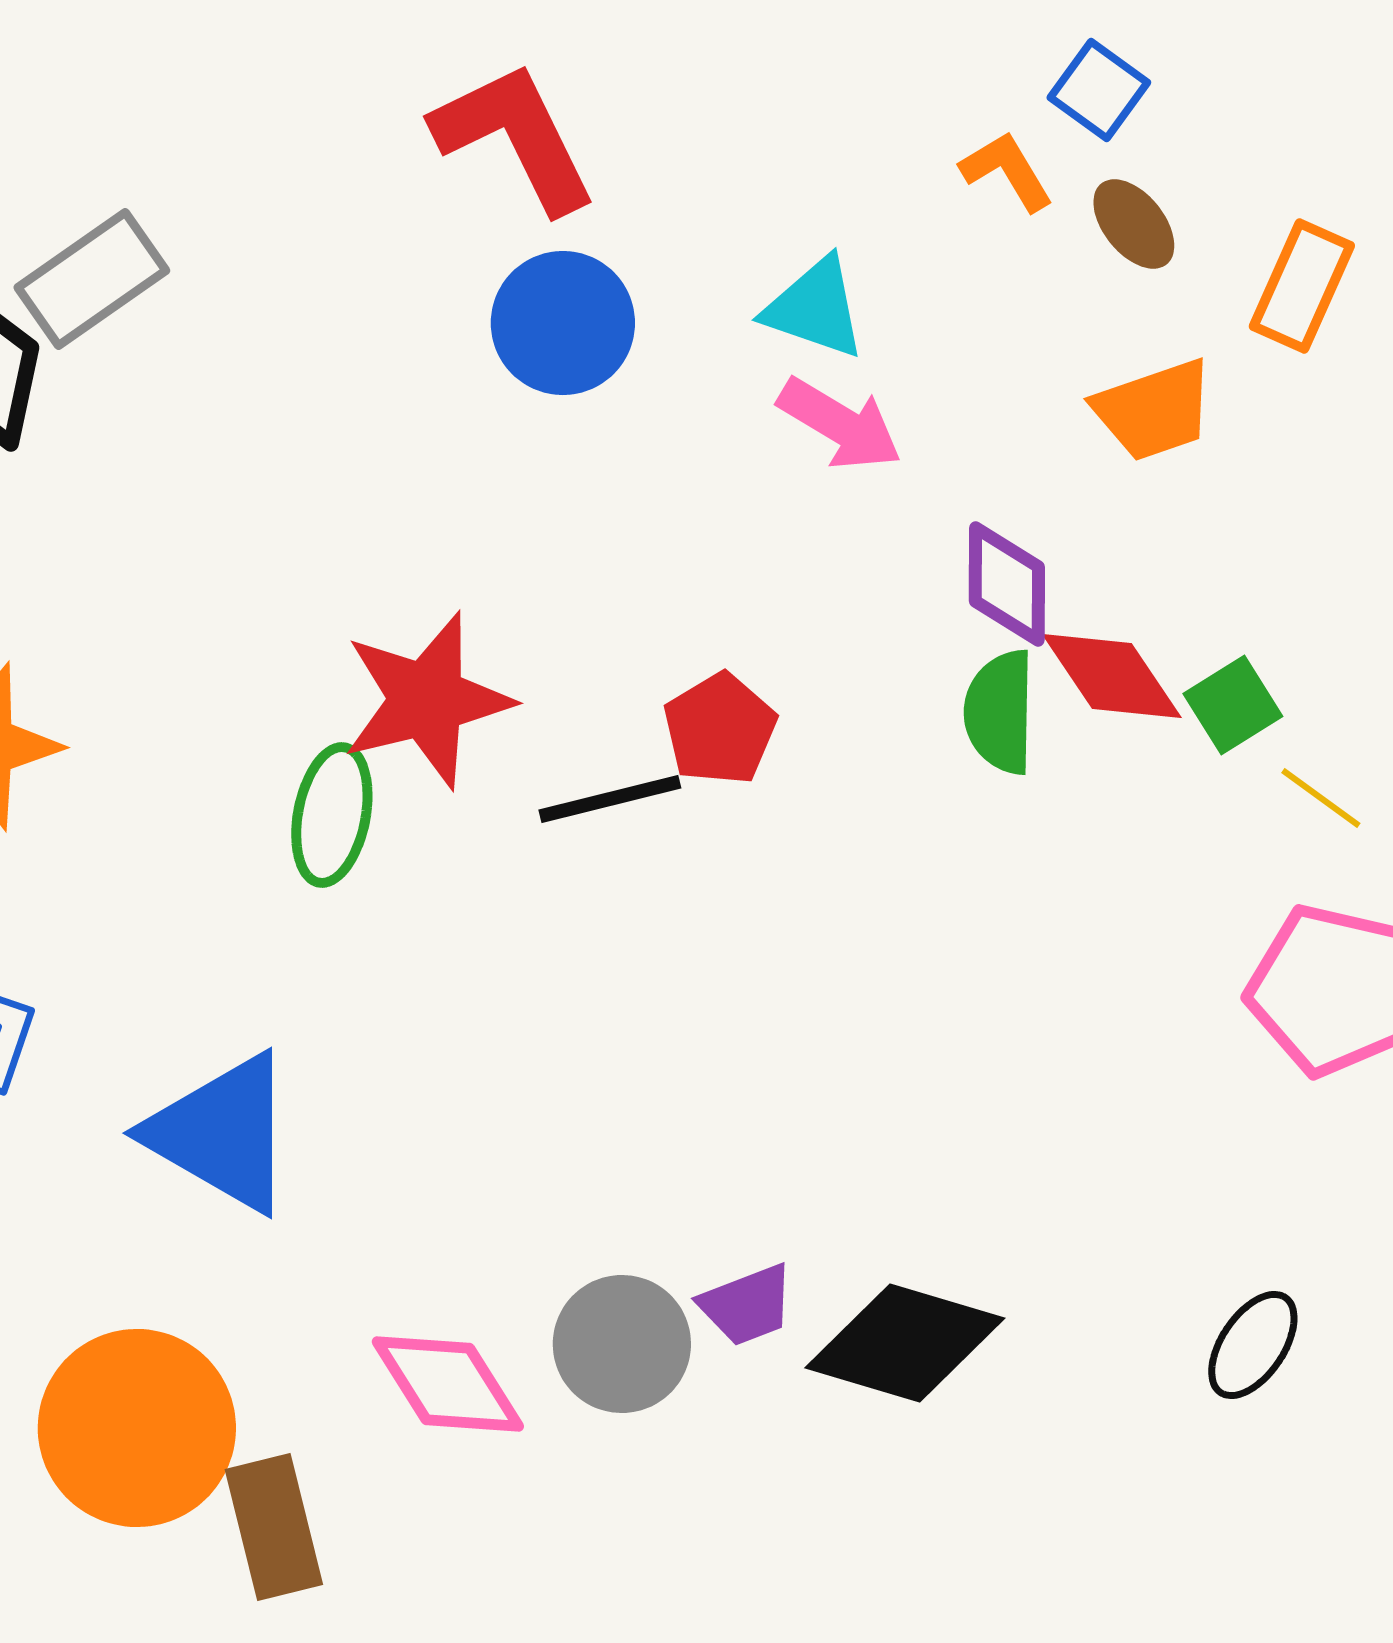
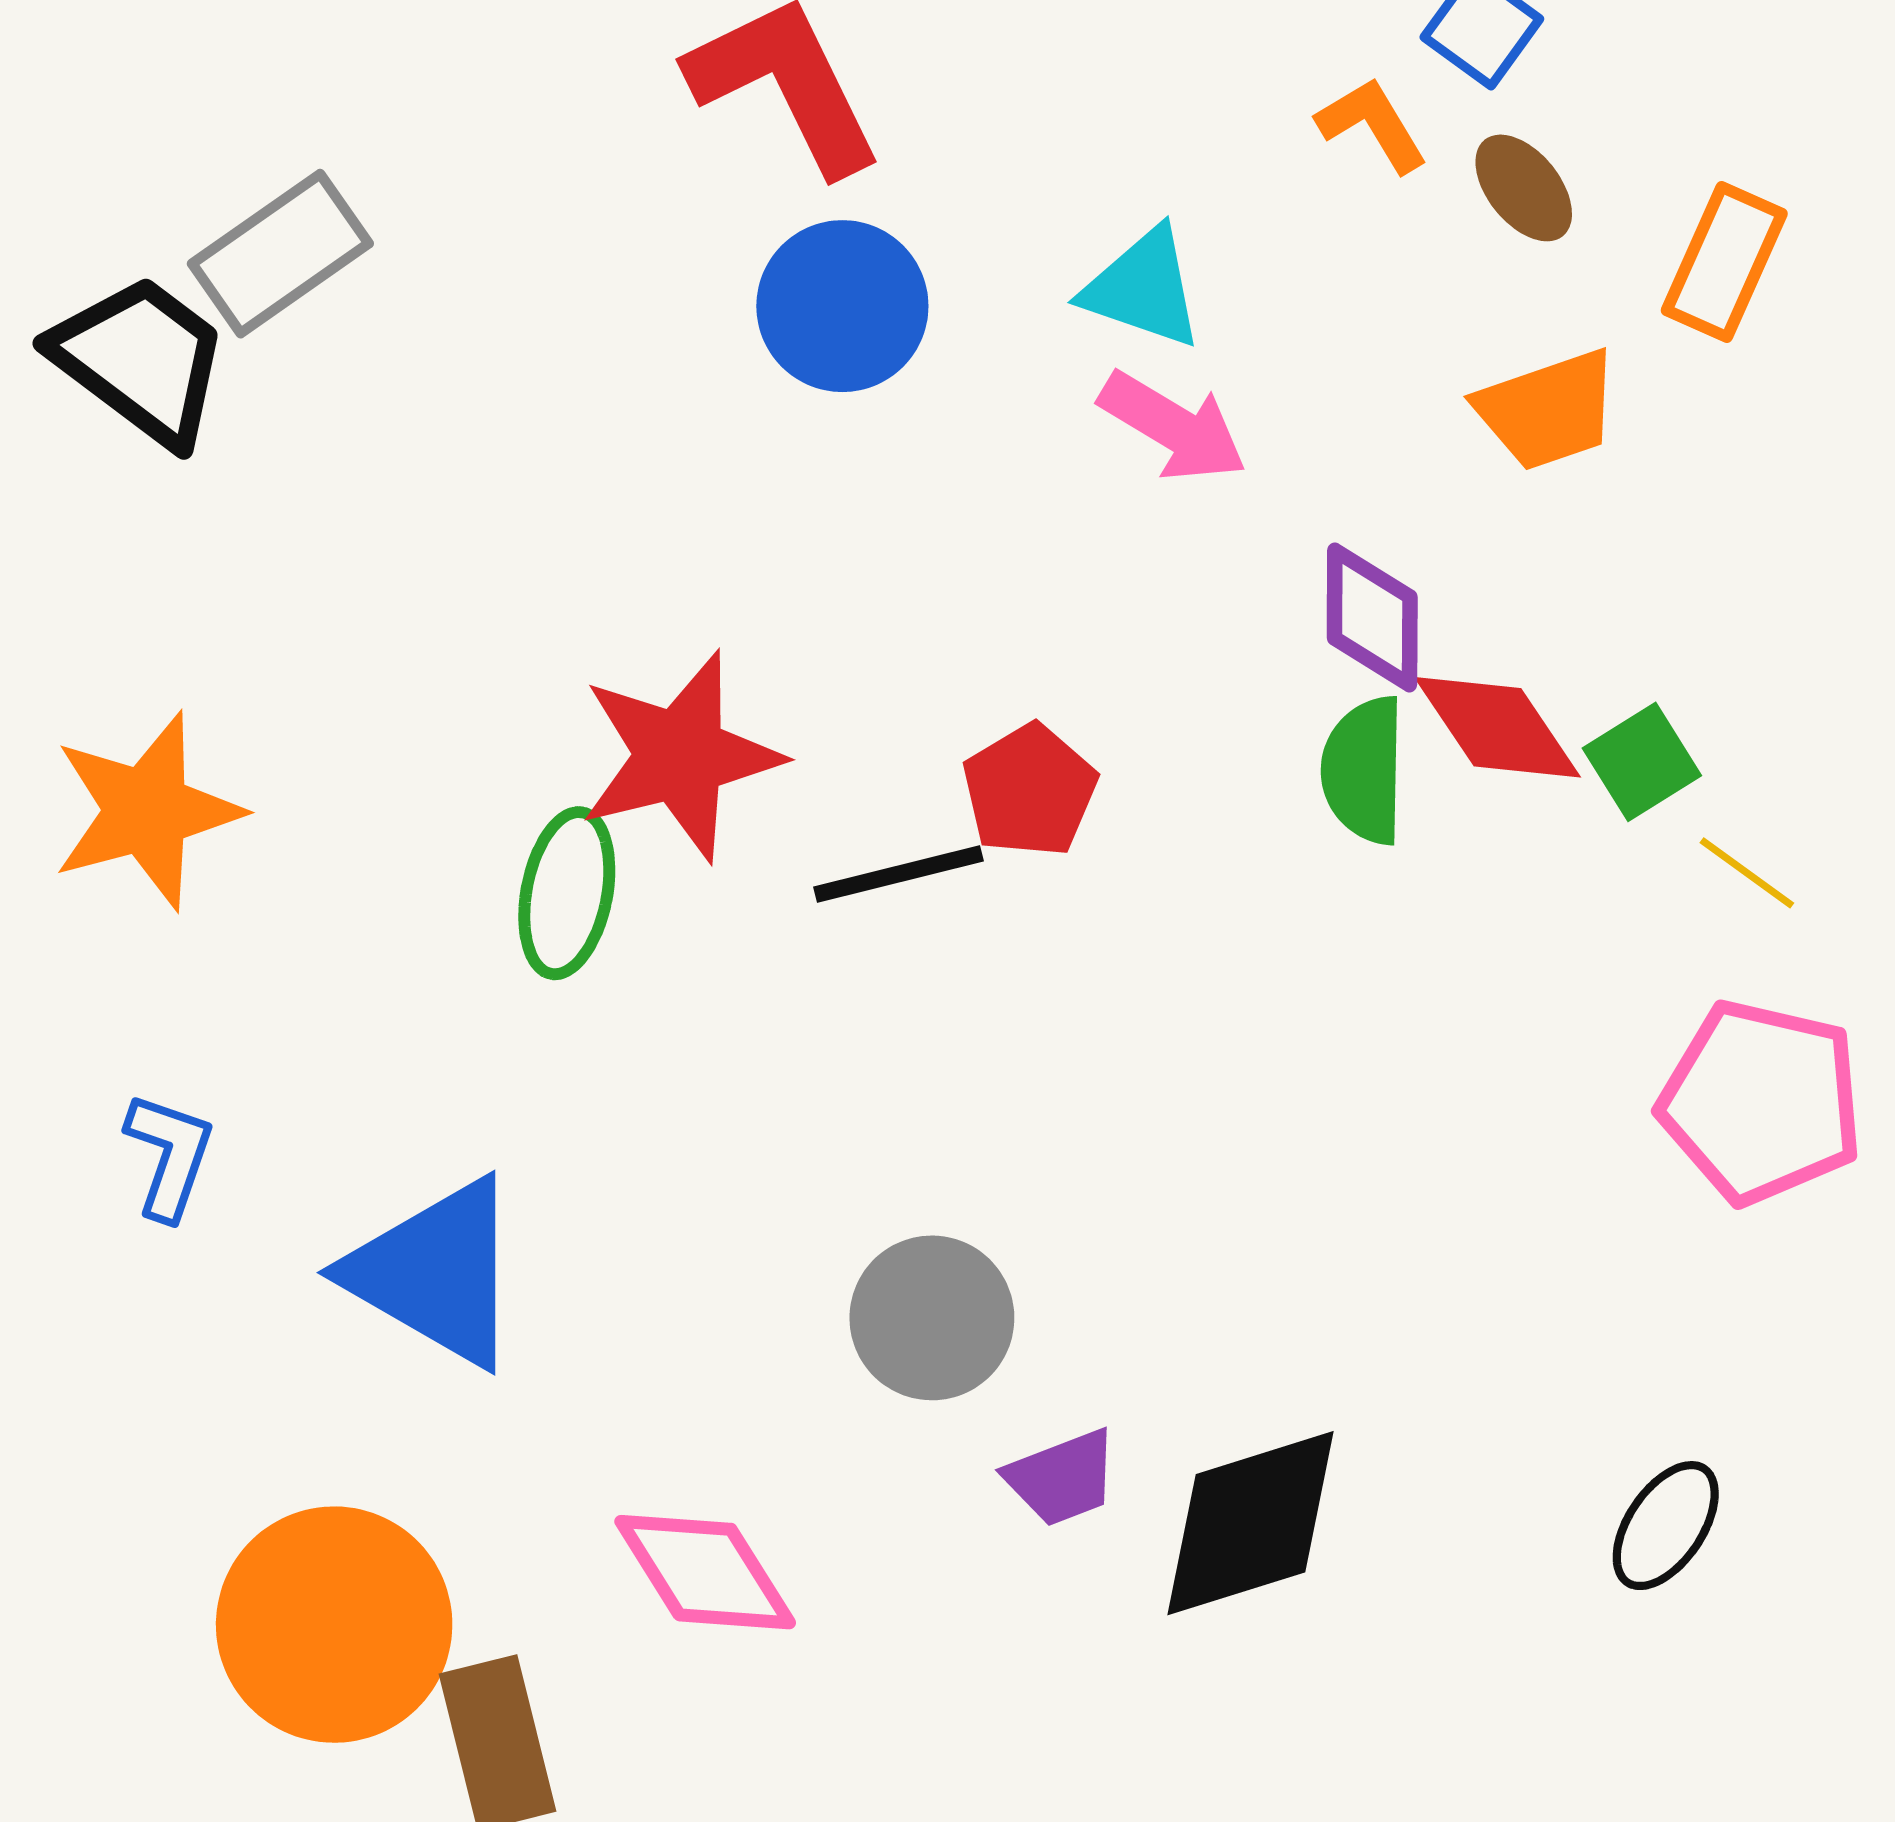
black diamond: (905, 1343) -> (1250, 1523), turned -34
gray circle: (622, 1344) -> (932, 1318), moved

